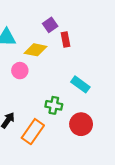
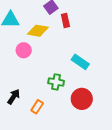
orange rectangle: (33, 132) -> (37, 107), size x0.6

